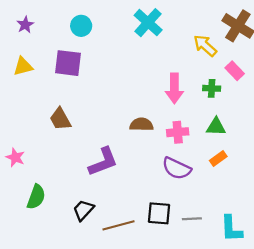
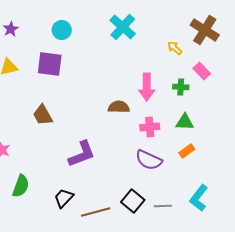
yellow arrow: (205, 46) -> (175, 48), size x0.7
brown semicircle: (141, 125) -> (119, 107), moved
black square: (159, 213) -> (133, 201), turned 35
cyan L-shape: (231, 229) -> (199, 198), moved, turned 40

